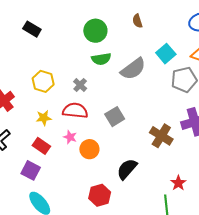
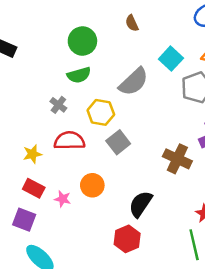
green semicircle: (101, 59) -> (79, 75), moved
yellow hexagon: (43, 81) -> (101, 112), moved
gray cross: (80, 85) -> (58, 105), moved
pink star: (70, 137) -> (63, 199), moved
red hexagon: (100, 195) -> (127, 239), moved

